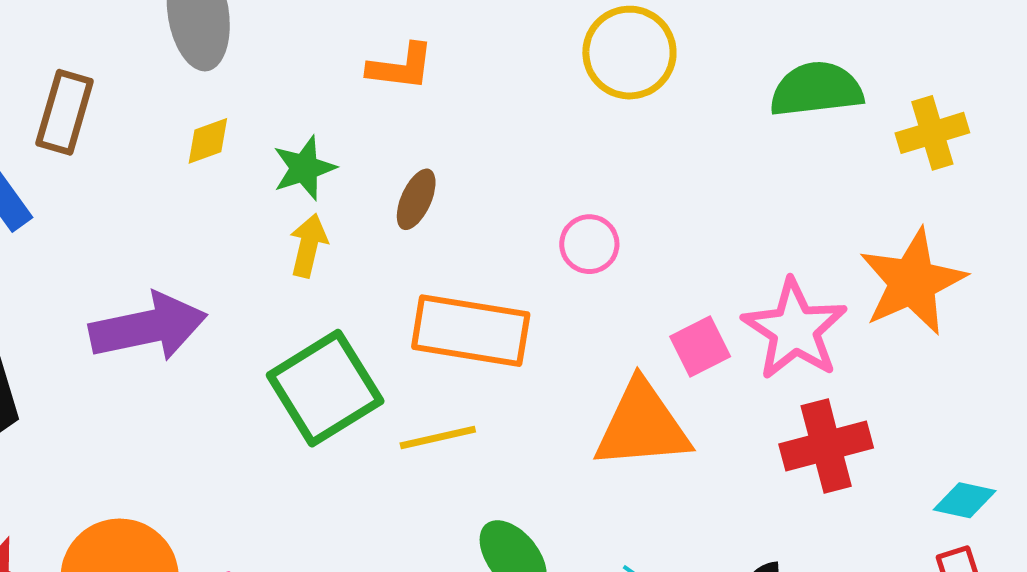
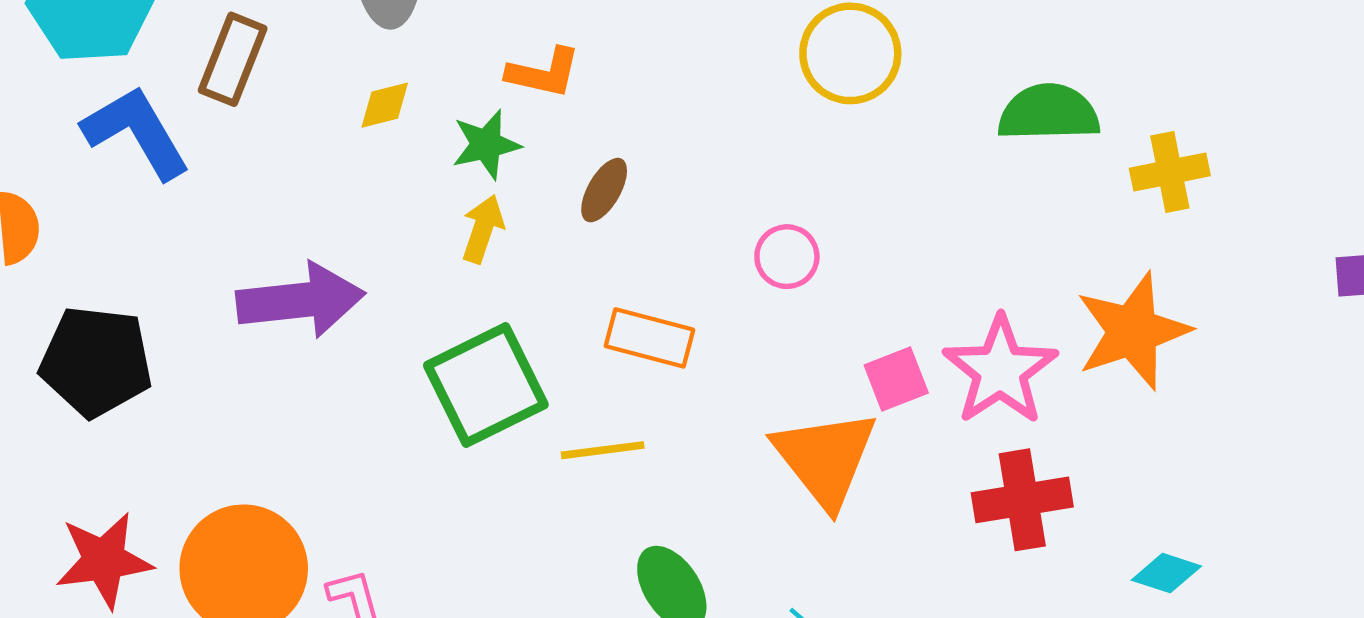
orange L-shape: (401, 67) -> (544, 73), moved
orange rectangle: (471, 331) -> (649, 338), size x0.7
orange triangle: (642, 425) -> (825, 458), turned 51

